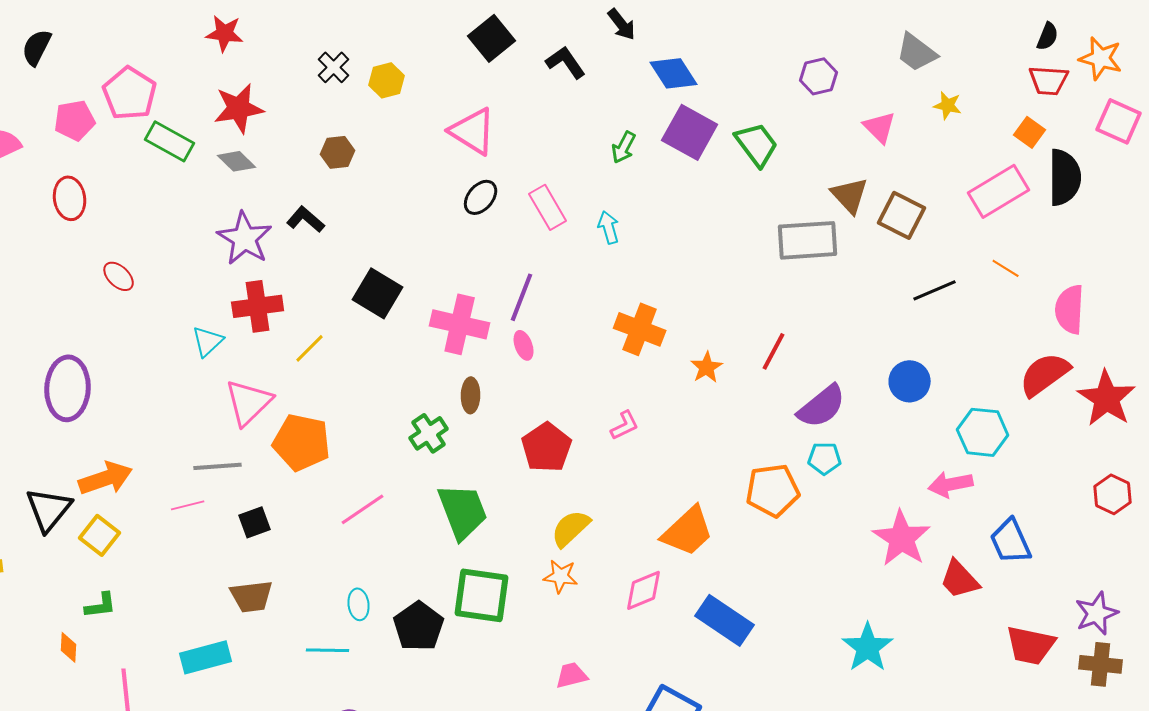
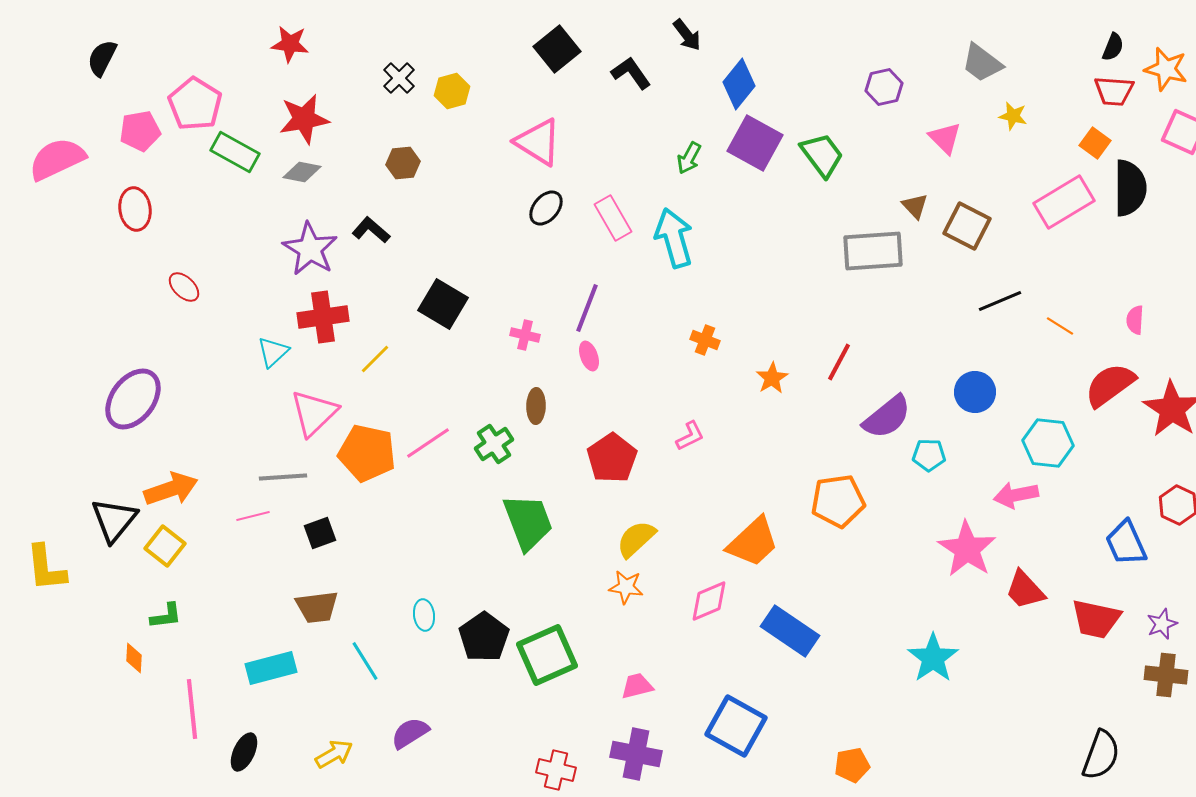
blue diamond: (674, 73) -> (739, 84), turned 72
gray diamond: (237, 161) -> (302, 172), turned -33
brown triangle: (850, 195) -> (915, 206), size x0.7
cyan arrow: (609, 227) -> (674, 238), size x1.8
orange line: (1006, 268) -> (1060, 326), moved
pink semicircle: (1070, 309) -> (1135, 320), size x0.6
pink cross: (460, 324) -> (525, 335), size x0.5
orange cross: (640, 329) -> (705, 340), size x0.6
purple ellipse: (68, 388) -> (133, 399), turned 34
cyan pentagon: (825, 458) -> (929, 455), moved
pink line: (363, 509) -> (428, 443), moved
blue trapezoid: (1011, 541) -> (1126, 543), moved
green square: (482, 595) -> (547, 655), moved, turned -32
purple star: (1097, 613) -> (1162, 624), size x0.7
red trapezoid: (1031, 645) -> (1096, 619), moved
cyan line: (328, 650) -> (365, 661), moved, turned 57

